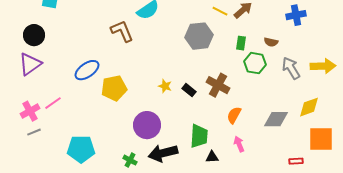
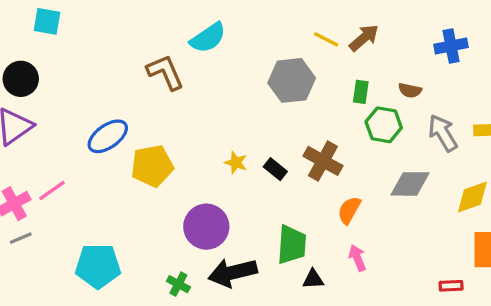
gray diamond: (276, 119) -> (410, 184), moved

